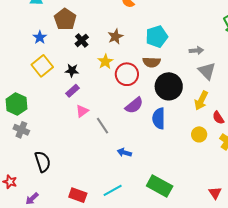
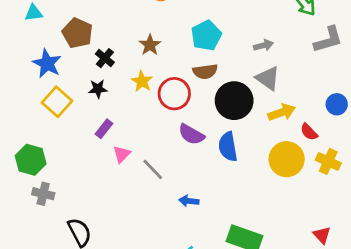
blue star: (40, 37) -> (47, 63), size x1.5
black star: (72, 71) -> (98, 89), moved
gray triangle: (207, 71) -> (268, 78), moved
yellow arrow: (201, 100) -> (282, 112), turned -126
purple semicircle: (134, 105) -> (191, 134), turned 78
yellow circle: (199, 134) -> (287, 159), size x1.6

